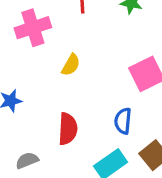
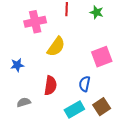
yellow semicircle: (71, 65) -> (56, 47), size x1.5

